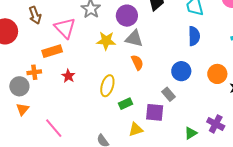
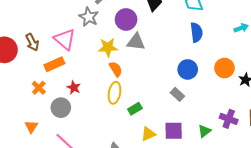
brown arrow: (35, 15) -> (32, 42), moved
orange semicircle: (137, 62) -> (116, 69), moved
orange cross: (34, 72) -> (39, 88), turned -32
gray circle: (19, 86) -> (61, 108), moved
purple square: (155, 112) -> (174, 131), moved

